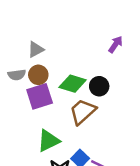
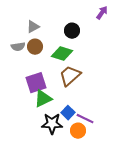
purple arrow: (116, 44) -> (102, 13), moved
black circle: (99, 86) -> (72, 31), moved
purple square: (40, 96) -> (36, 83), moved

